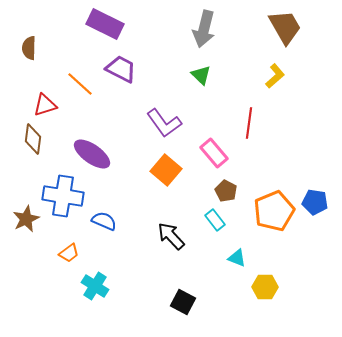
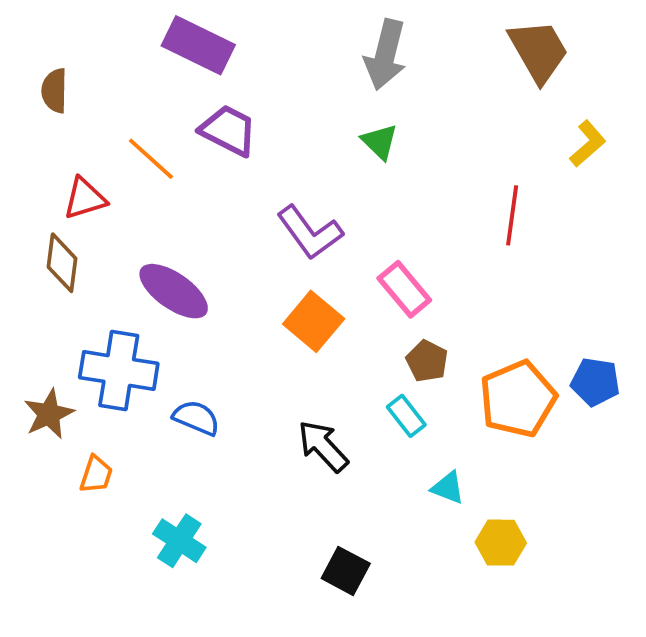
yellow L-shape: (275, 76) -> (588, 144), moved
red line: (249, 123) -> (512, 215), moved
orange trapezoid: (69, 253) -> (96, 474), moved, turned -35

